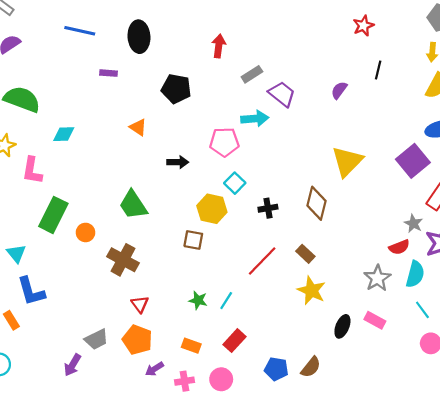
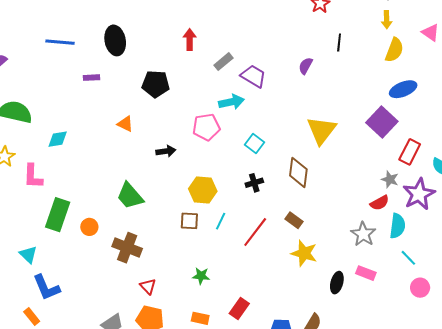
cyan square: (235, 183) -> (255, 143), moved
cyan line: (226, 301) -> (221, 221), moved

